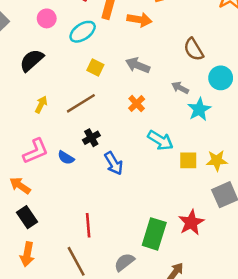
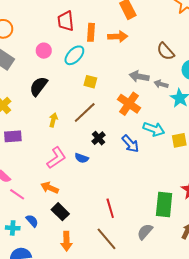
gray arrow: (138, 65) -> (139, 76), moved
orange cross: (137, 104) -> (129, 104), size x1.6
blue arrow: (114, 163) -> (130, 144), moved

